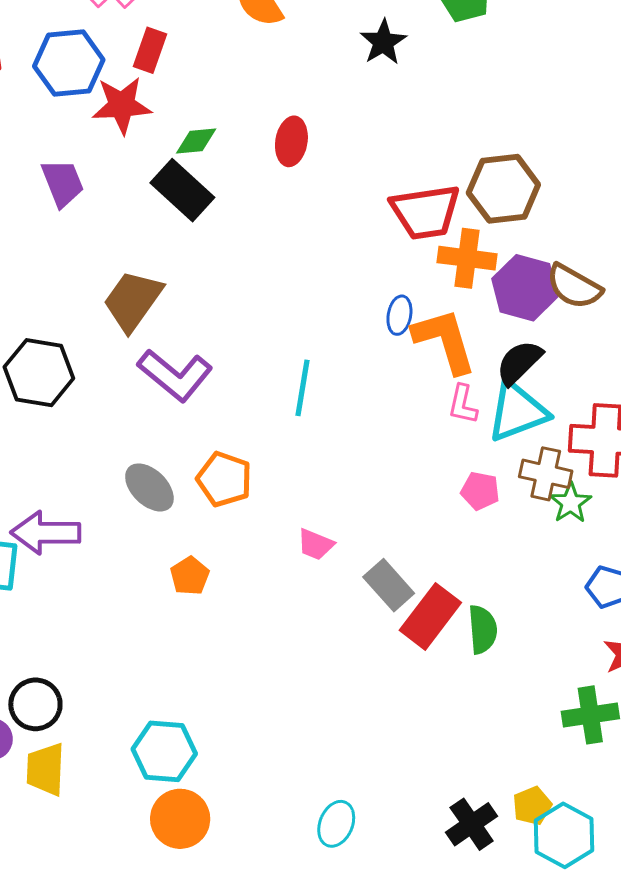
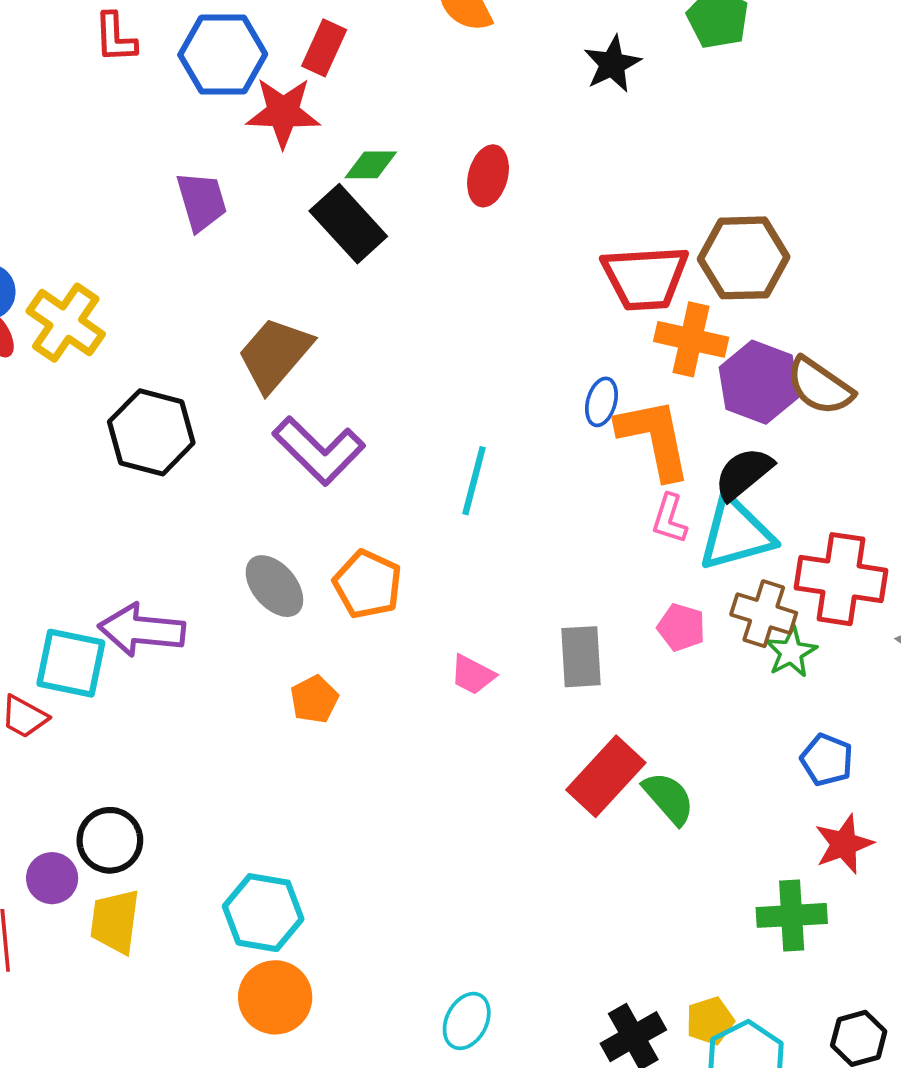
gray rectangle: (389, 585) -> (581, 657), moved, turned 33
green semicircle: (483, 629) -> (669, 798), turned -42

